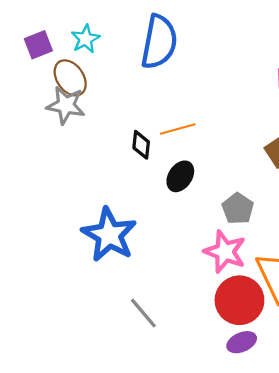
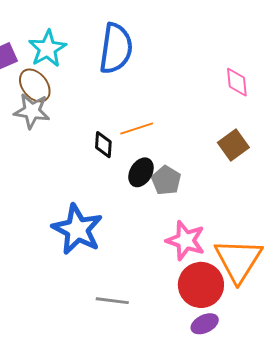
cyan star: (85, 39) -> (47, 49), size x1.4
gray pentagon: (238, 209) -> (166, 180), moved
gray line: (143, 313) -> (112, 301), turned -40

